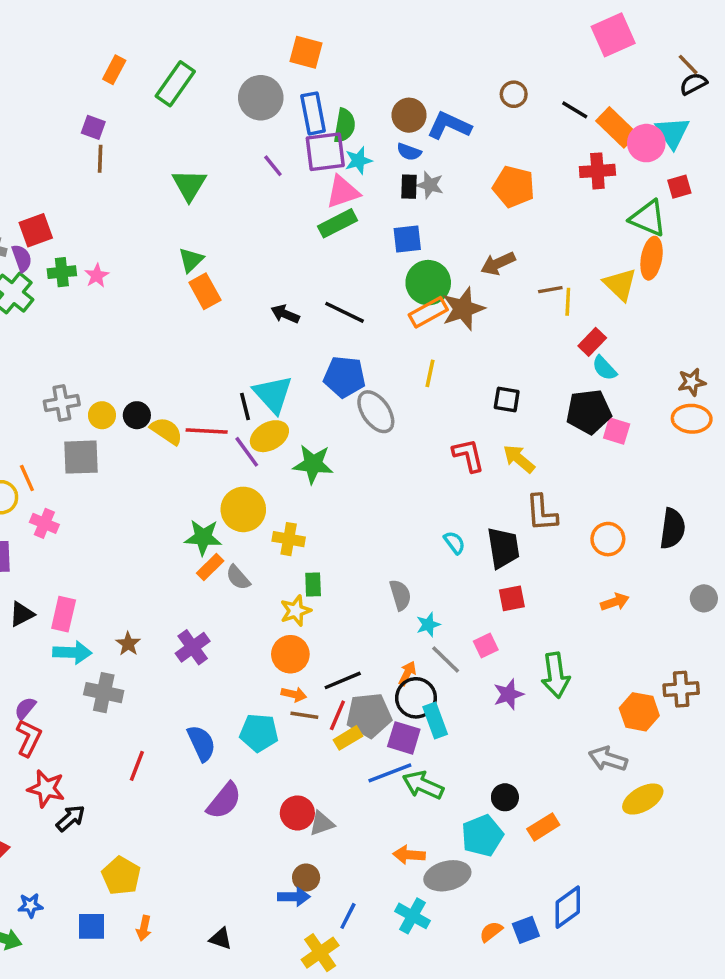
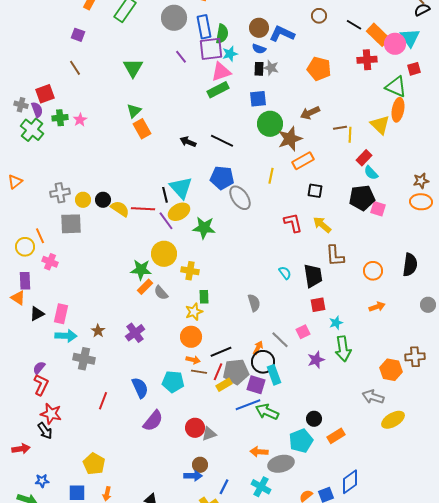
brown line: (100, 159) -> (75, 68), moved, turned -35
orange rectangle: (428, 312) -> (303, 161), moved
cyan star: (428, 625) -> (336, 323), moved
black arrow: (71, 818) -> (45, 431), moved, turned 96

